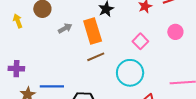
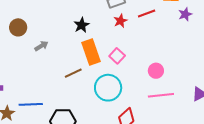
orange rectangle: (93, 31) -> (91, 52), moved
pink circle: (175, 32) -> (156, 71), moved

